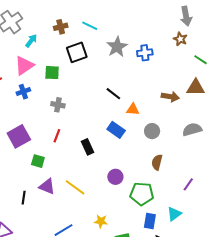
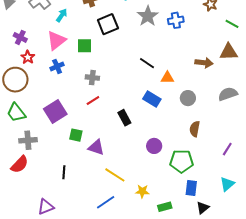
red line: (57, 136) -> (93, 101), moved, turned 40
purple triangle: (47, 186) -> (96, 147), moved
yellow line: (75, 187) -> (115, 175), moved
cyan triangle: (174, 214) -> (227, 184), moved

